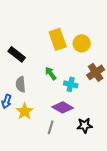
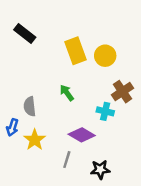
black rectangle: (17, 54) -> (25, 33), moved
cyan cross: (71, 84) -> (105, 111), moved
black star: (85, 125) -> (100, 169), moved

